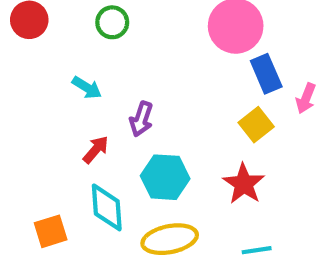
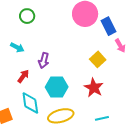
blue rectangle: (266, 74) -> (109, 26), moved
pink arrow: (306, 98) -> (120, 46), turned -48

